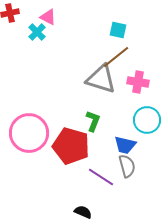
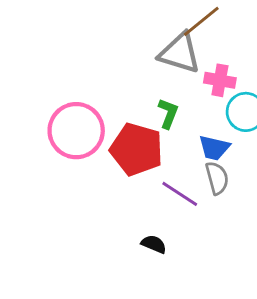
pink cross: (138, 82) -> (220, 80), moved

